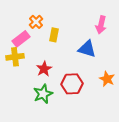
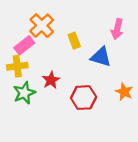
orange cross: (36, 22) -> (42, 26), size x1.5
yellow rectangle: (54, 35) -> (74, 41), moved, turned -32
green star: (43, 94) -> (24, 93), moved

